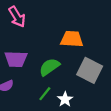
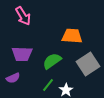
gray square: (90, 70) -> (88, 64), turned 30

